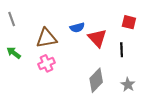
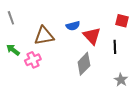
pink cross: (47, 63) -> (33, 60), moved
gray diamond: (96, 80) -> (84, 64), moved

